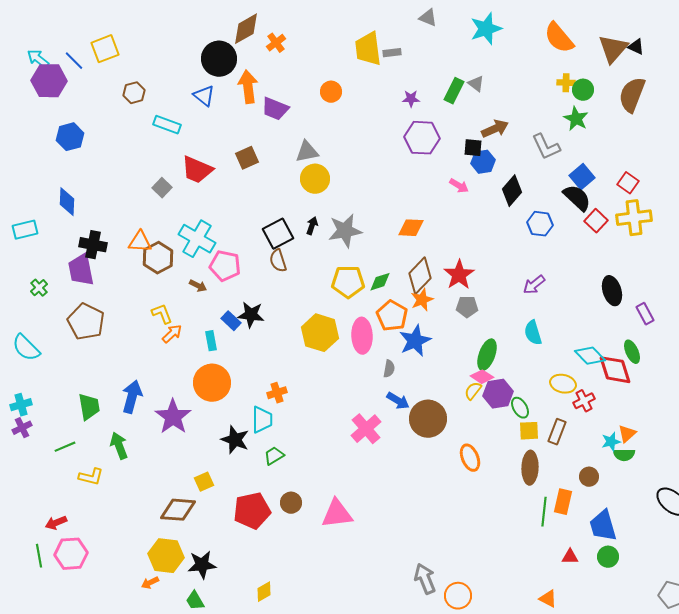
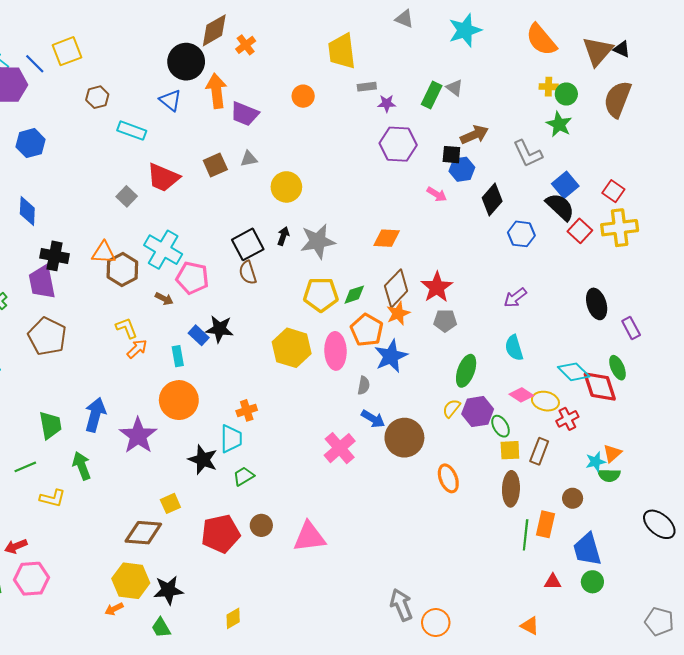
gray rectangle: (392, 53) -> (367, 87), moved
gray triangle: (307, 152) -> (249, 159), moved, size x0.7
pink diamond: (482, 377) -> (521, 395), moved

